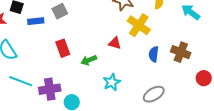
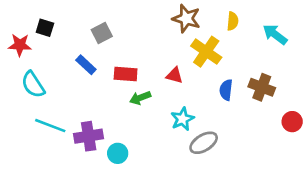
blue rectangle: (36, 21) -> (86, 65), moved, turned 49
red rectangle: (63, 48) -> (126, 74), moved, turned -66
cyan star: (112, 82) -> (182, 119), moved
gray ellipse: (154, 94) -> (204, 143), moved

